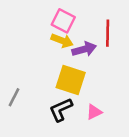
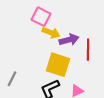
pink square: (63, 21) -> (41, 17), moved
red line: (108, 33) -> (88, 50), moved

